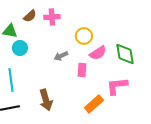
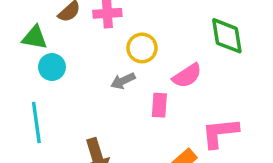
yellow circle: (84, 36) -> (142, 48), moved
green diamond: (125, 54) -> (227, 36), moved

